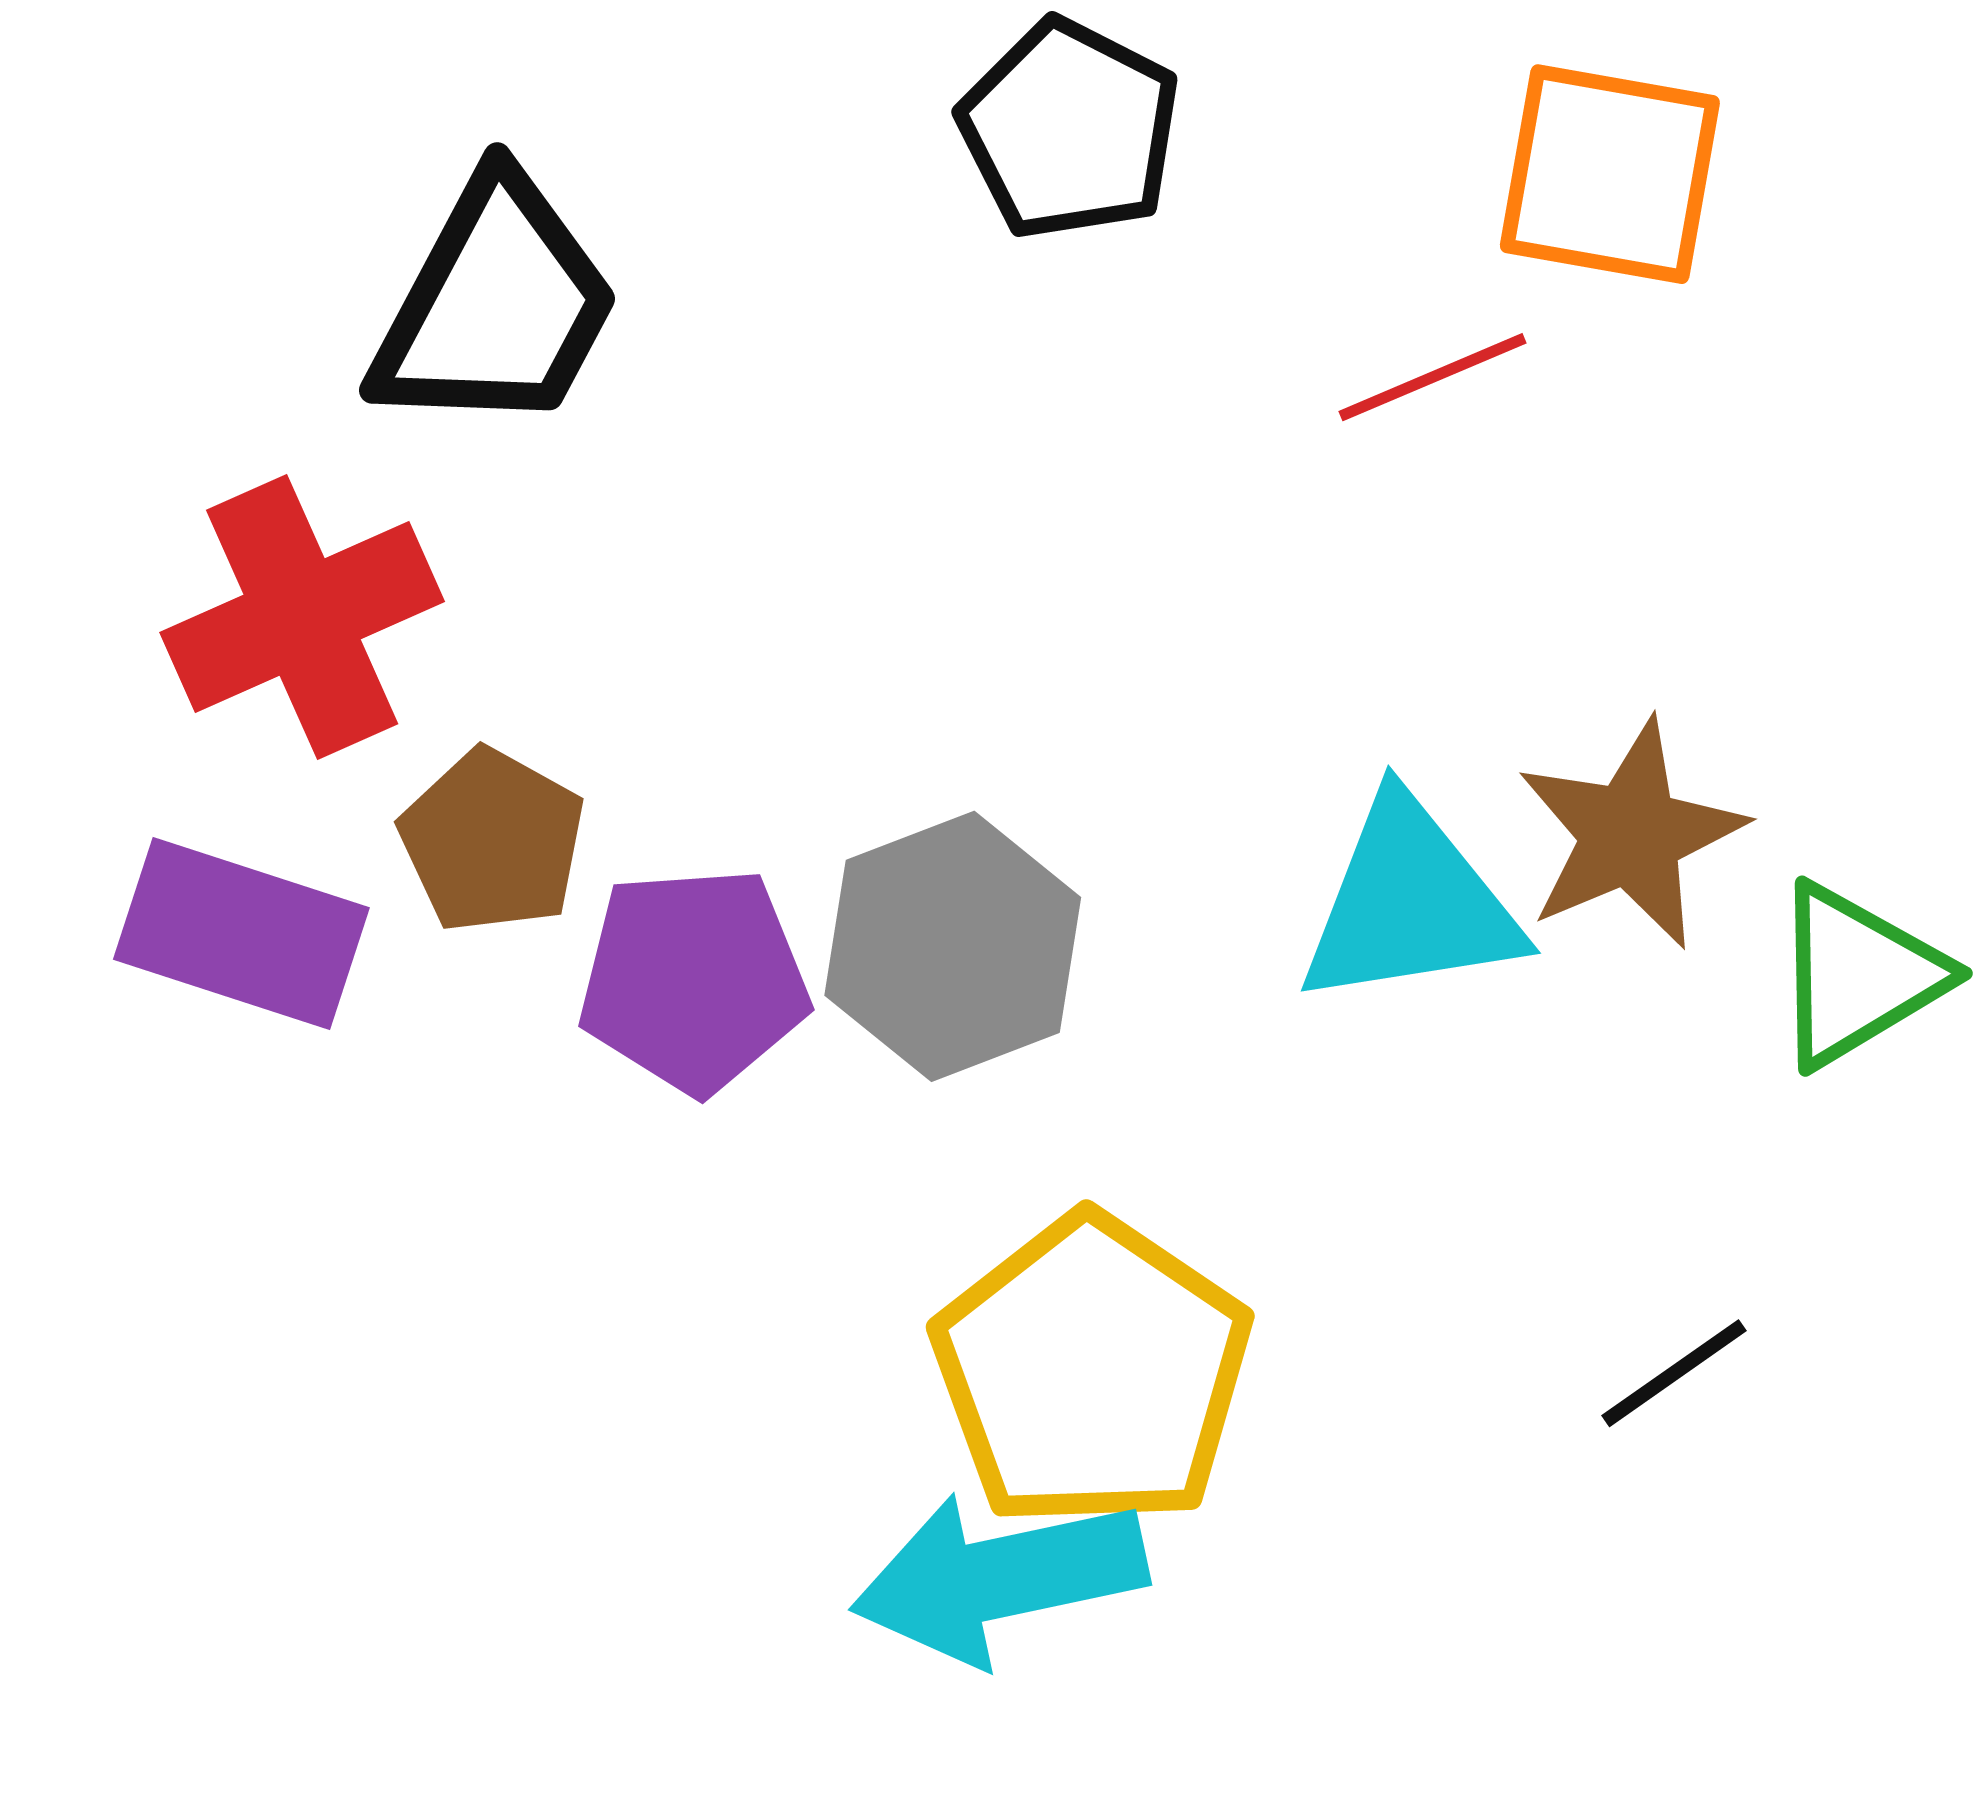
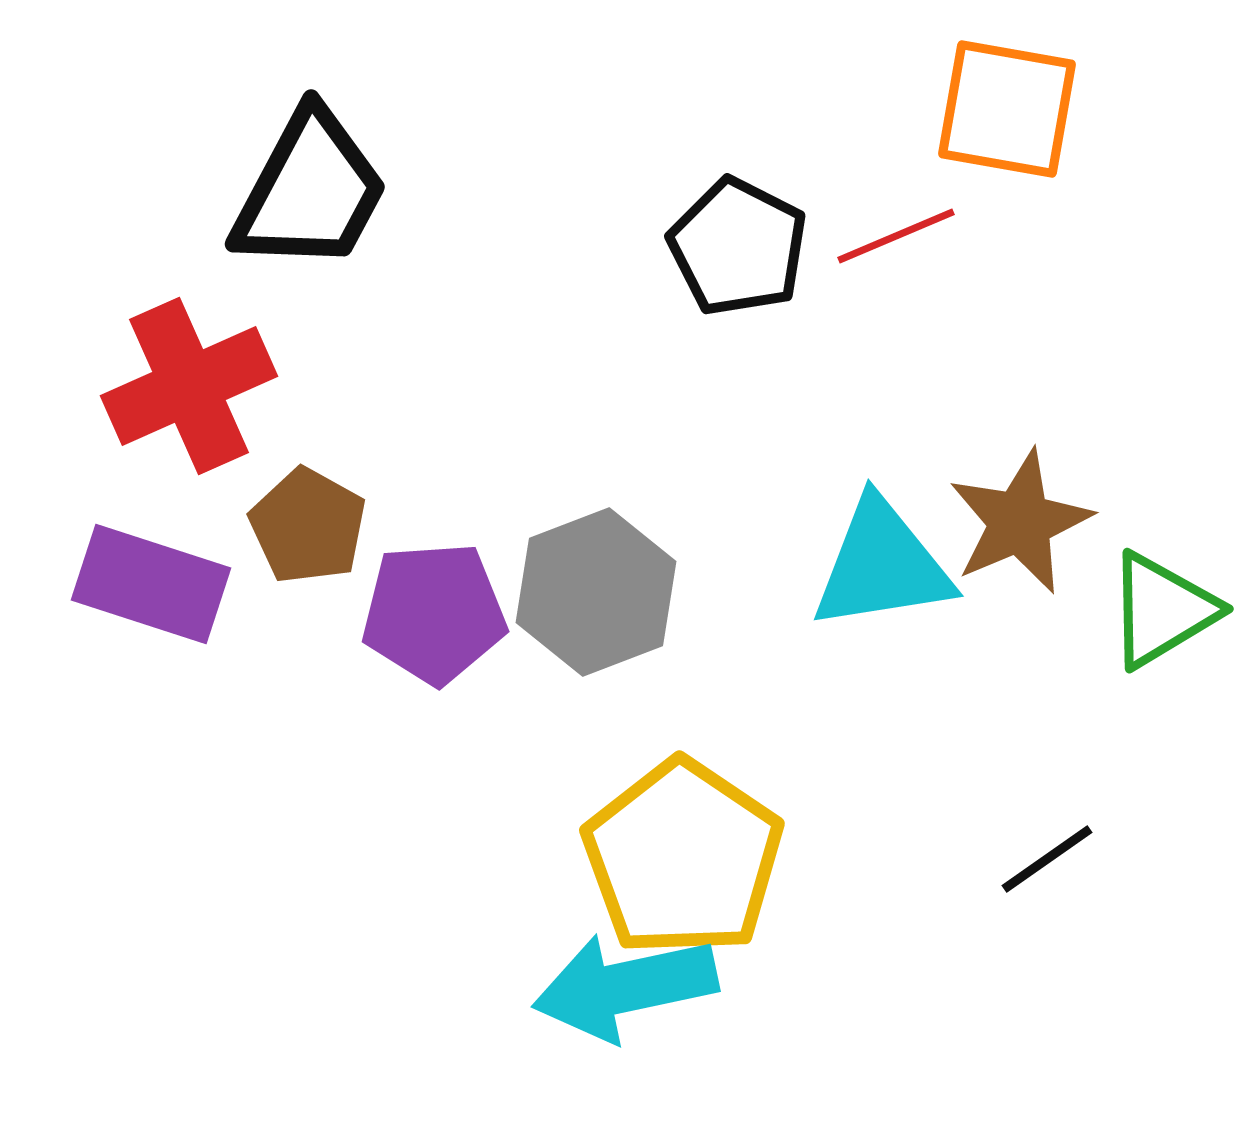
black pentagon: (1070, 129) -> (738, 247), moved

